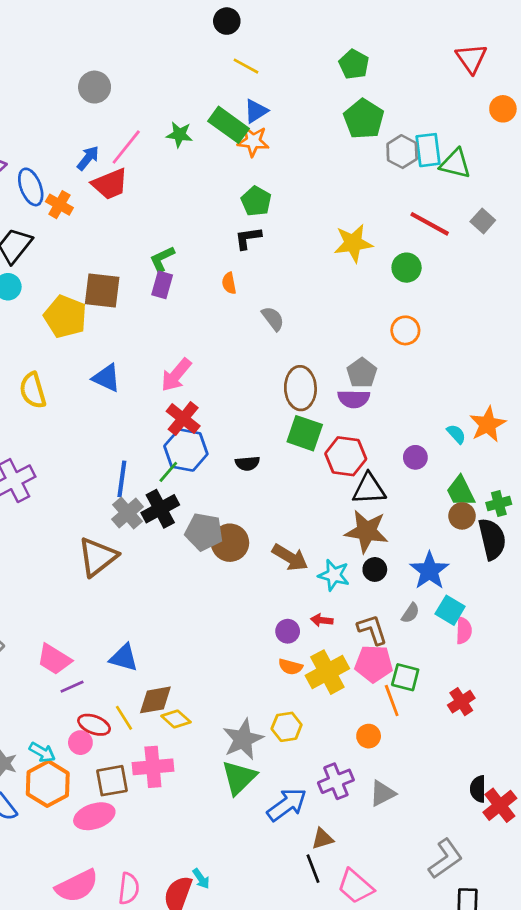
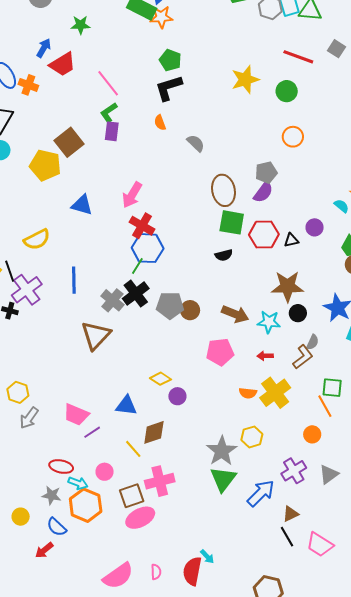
green star: (179, 135) -> (81, 25), moved
pink line: (126, 147) -> (108, 83), moved, turned -68
black L-shape: (248, 238) -> (169, 88), size x1.4
brown square: (102, 290) -> (69, 142), turned -36
gray pentagon: (362, 373) -> (266, 172), turned 30
yellow semicircle: (33, 390) -> (37, 239), moved, turned -92
purple semicircle: (354, 399) -> (263, 192), turned -45
black semicircle: (247, 463) -> (224, 255), moved
blue line: (122, 479) -> (74, 280), moved
black triangle: (369, 489) -> (291, 240), moved, size x0.6
brown circle: (230, 543) -> (190, 310), size x0.7
gray semicircle: (410, 613) -> (313, 342), moved
brown L-shape: (372, 630) -> (303, 357), turned 80
purple circle: (288, 631) -> (177, 396), moved
pink pentagon: (374, 664) -> (220, 352), moved
yellow diamond: (176, 719) -> (160, 379), moved
red ellipse: (94, 725) -> (61, 467), moved
pink ellipse: (94, 816) -> (140, 518), moved
pink semicircle: (129, 888) -> (156, 572), size x0.7

